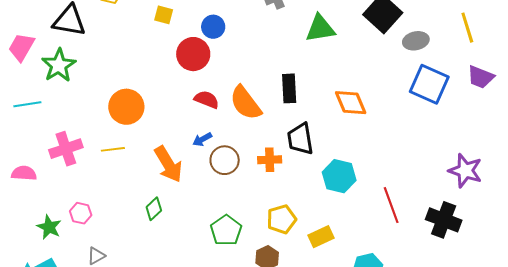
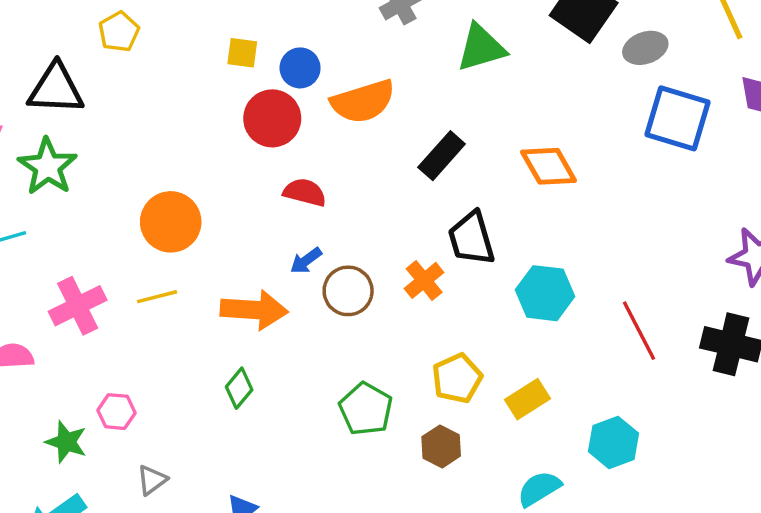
yellow square: (164, 15) -> (242, 53), moved
black rectangle: (289, 88) -> (442, 156), turned 52
orange semicircle: (246, 103) -> (363, 101), moved, turned -63
orange cross: (270, 160) -> (424, 280), turned -30
orange arrow: (168, 164) -> (254, 310), turned -48

